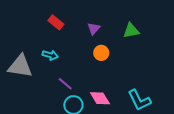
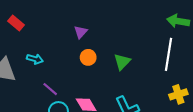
red rectangle: (56, 22) -> (16, 23), moved
green triangle: (131, 31) -> (122, 62), moved, turned -36

